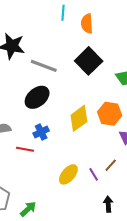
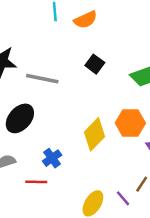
orange semicircle: (87, 24) -> (85, 20), turned -102
black square: (89, 61) -> (95, 64), size x0.6
black ellipse: (37, 97) -> (20, 118), moved

